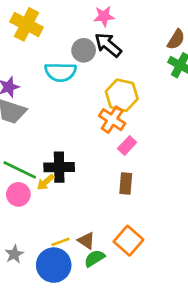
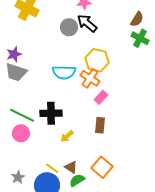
cyan semicircle: (60, 72) -> (64, 72), moved
yellow arrow: (46, 182) -> (67, 136), moved
yellow line: (60, 242) -> (52, 168), turned 56

